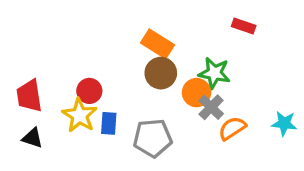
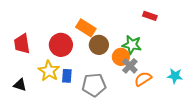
orange rectangle: (158, 44) -> (86, 28), moved
red circle: (89, 91) -> (61, 45), moved, size x1.5
red trapezoid: (29, 96) -> (22, 44), moved

